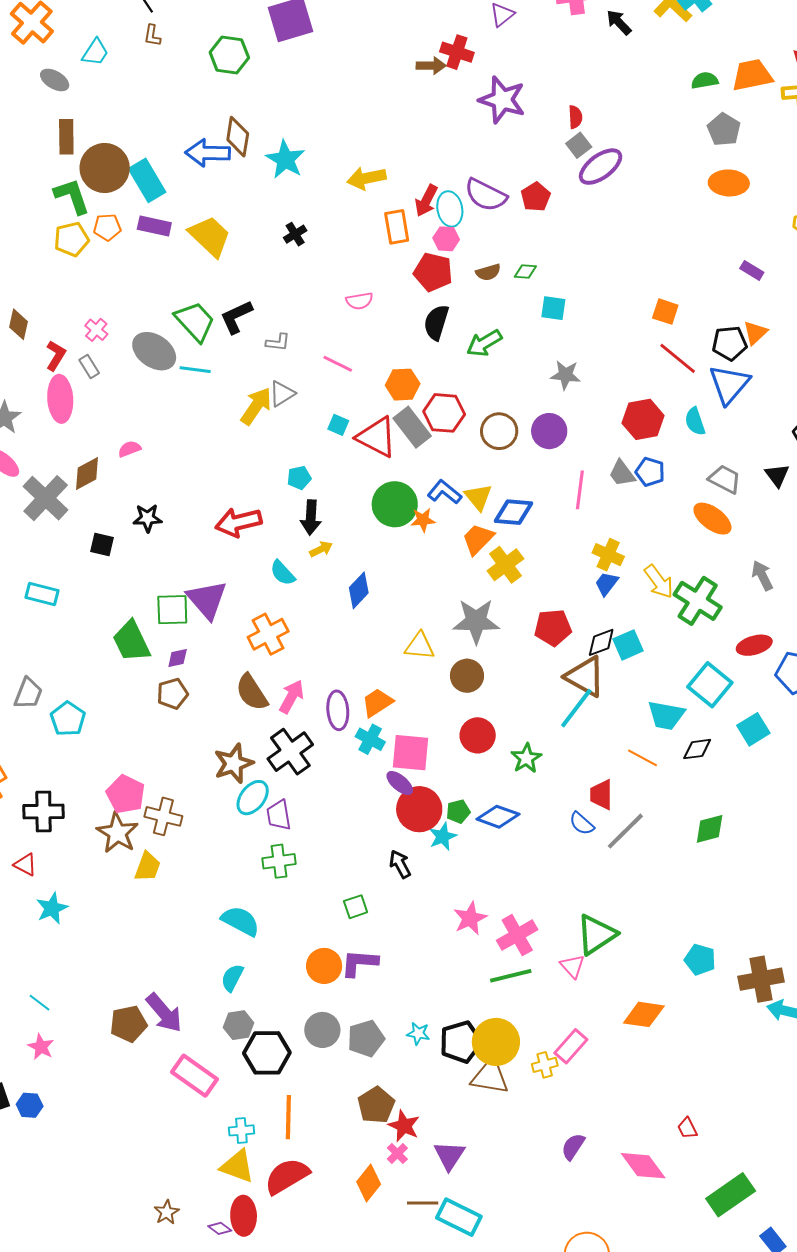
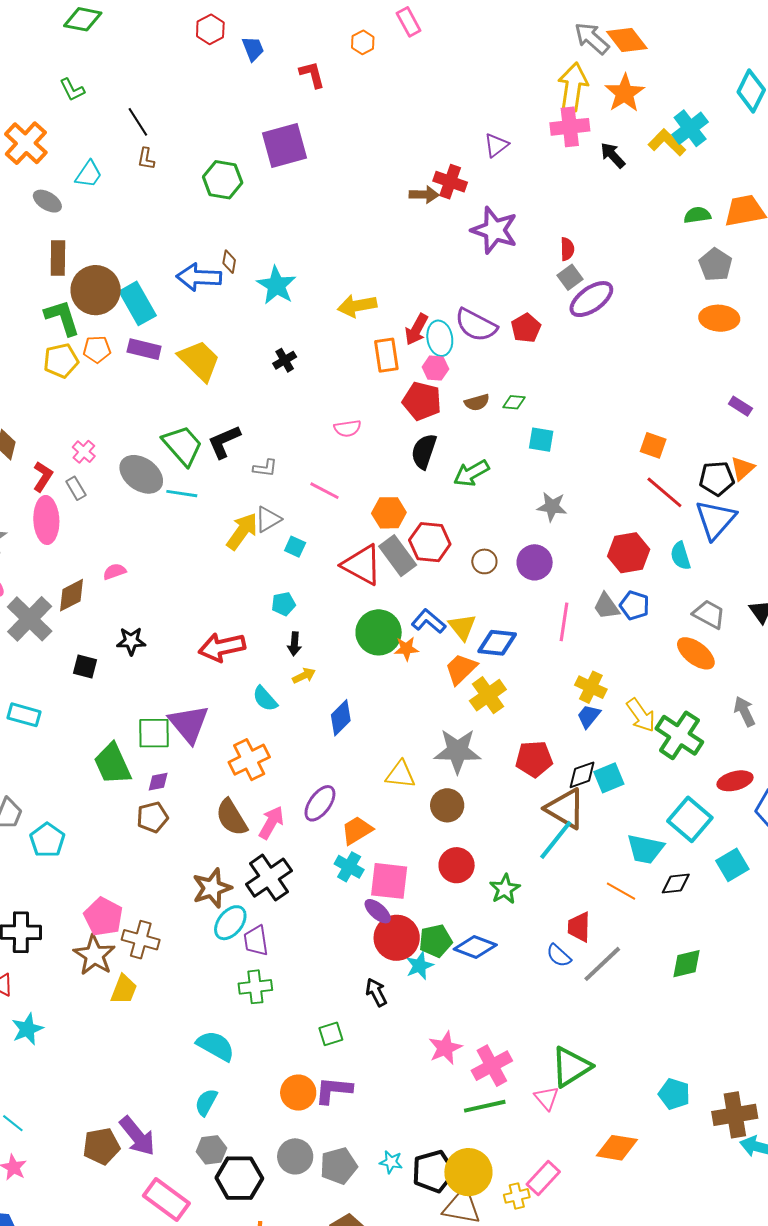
brown diamond: (238, 137) -> (229, 262), size x0.6
cyan square: (338, 425) -> (295, 547), moved
brown circle: (499, 431) -> (484, 561), size x0.7
black arrow: (311, 517) -> (294, 644), size x0.7
purple ellipse: (338, 710) -> (320, 803), moved, turned 39
green pentagon: (458, 811) -> (436, 941), size x1.4

